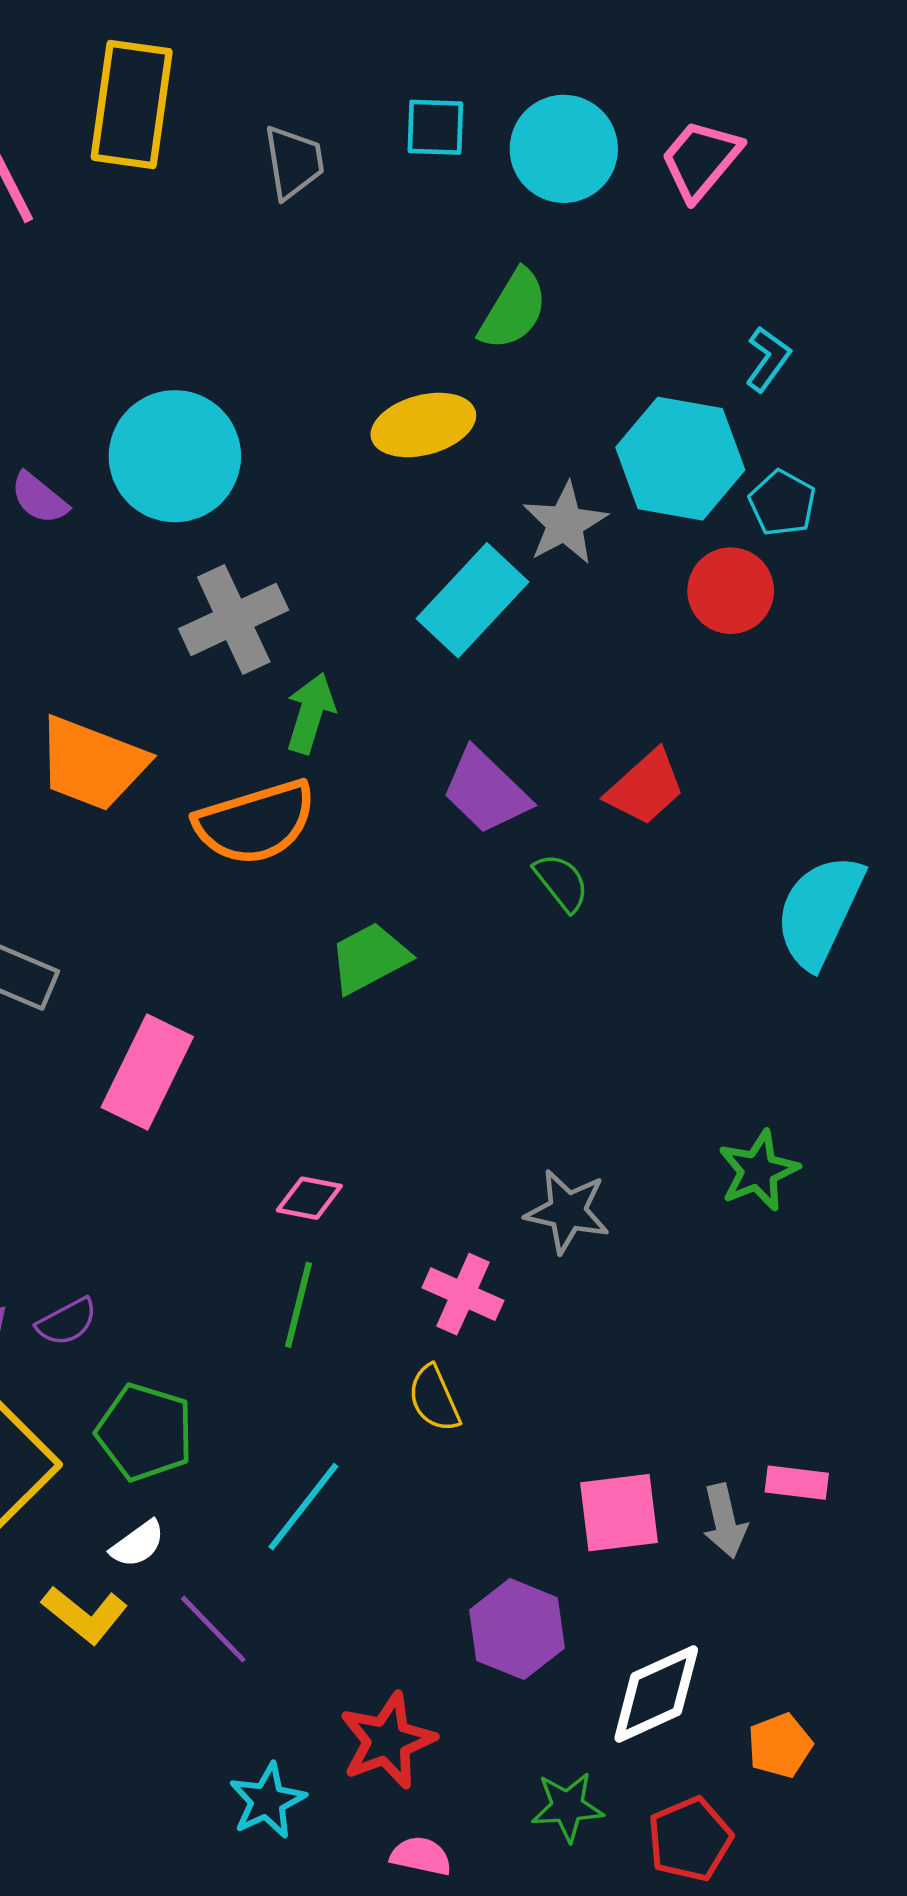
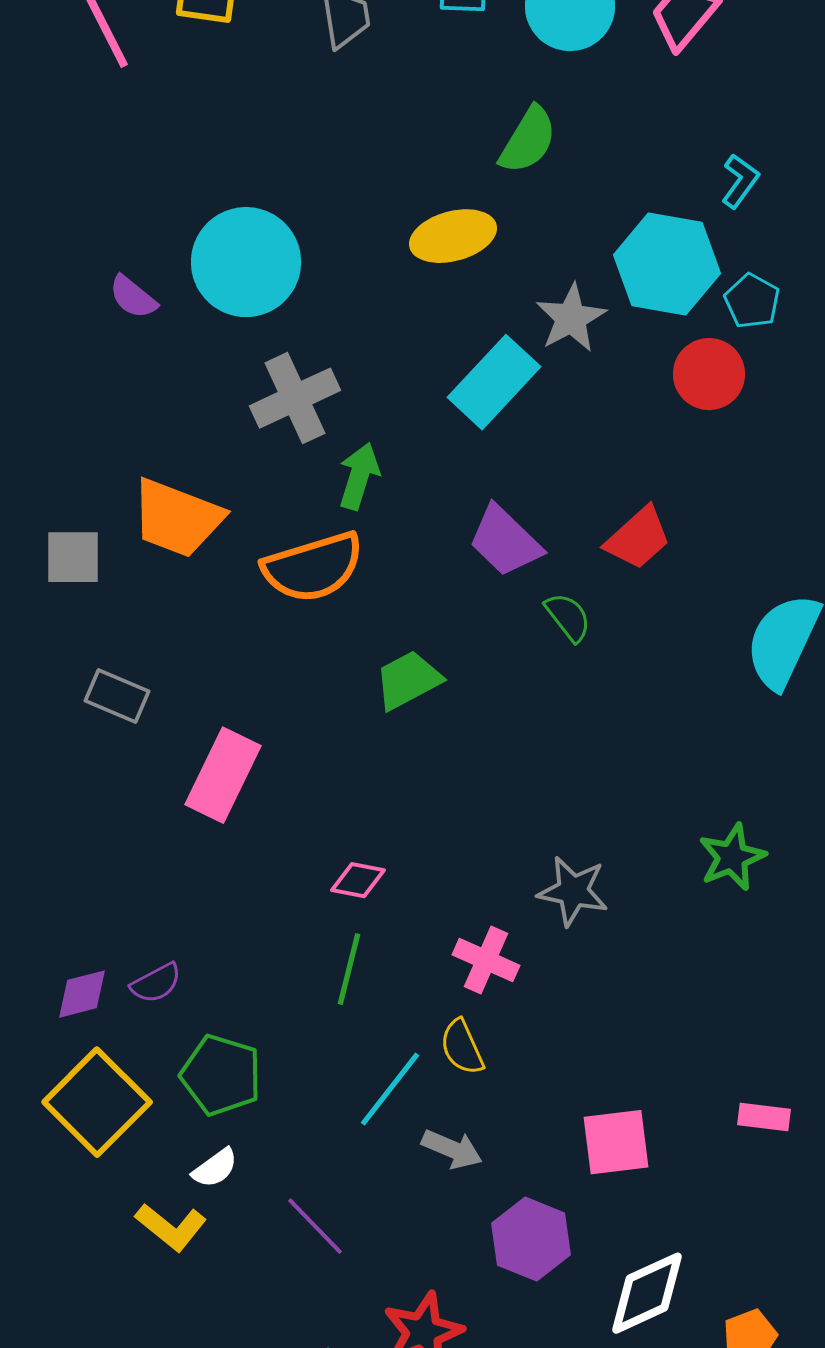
cyan line: (303, 1507) -> (390, 1089), moved
gray arrow: (725, 1521) -> (452, 1149), moved, turned -54
purple line: (213, 1629) -> (315, 1226), moved

